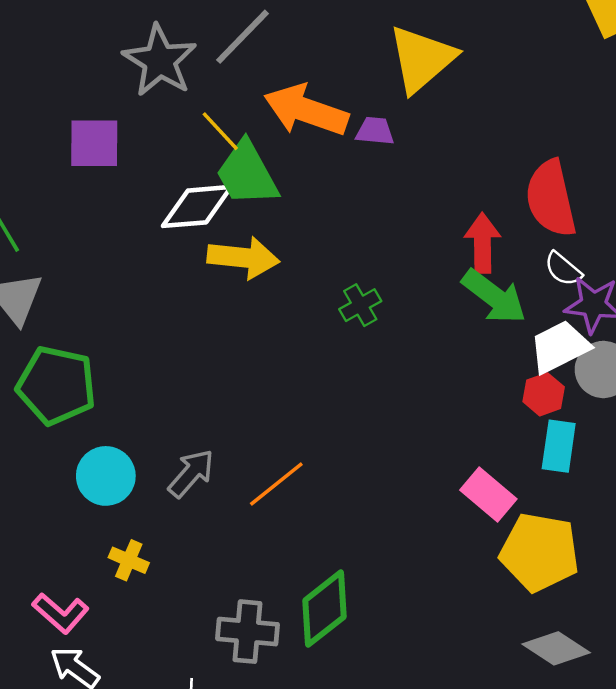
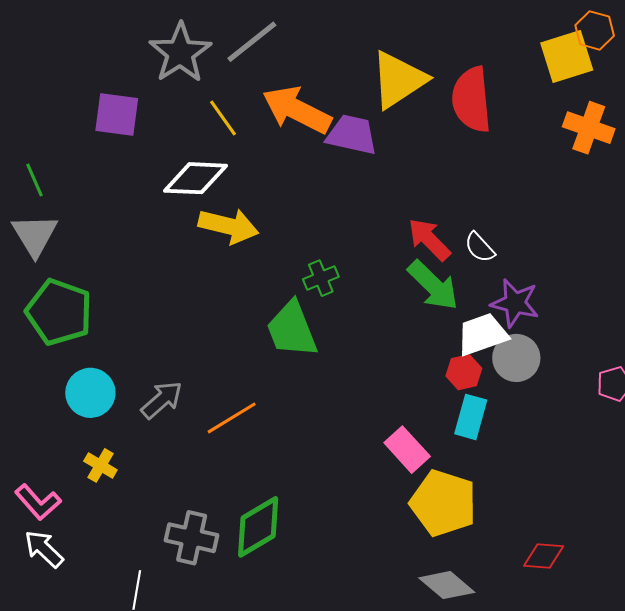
purple trapezoid: (375, 131) -> (352, 135), size x1.6
green trapezoid: (247, 174) -> (292, 329), moved
red semicircle: (551, 198) -> (471, 100), moved
red arrow: (482, 243) -> (429, 239), turned -51
white semicircle: (563, 269) -> (480, 247), moved

